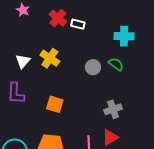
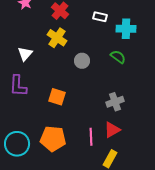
white rectangle: (78, 24) -> (100, 17), moved
yellow cross: (50, 58) -> (57, 38), moved
gray circle: (93, 67) -> (82, 61), moved

